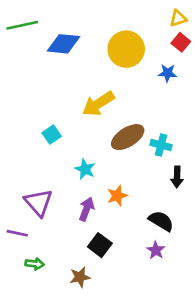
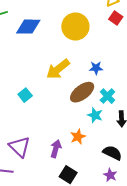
blue star: (168, 73) -> (96, 68), moved
cyan cross: (161, 145) -> (107, 96), turned 35
cyan star: (85, 169) -> (95, 115), moved

